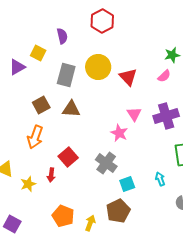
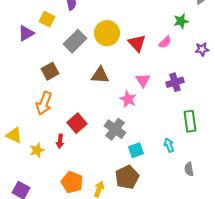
gray rectangle: (66, 75) -> (75, 41), turned 30
pink semicircle: (164, 76) -> (165, 42), moved
brown triangle: (71, 109) -> (100, 75), moved
purple cross: (166, 116) -> (175, 82), size x0.7

